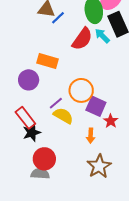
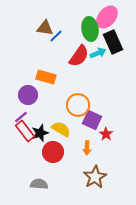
cyan arrow: (102, 36) -> (98, 53), turned 112
purple line: (56, 103) -> (21, 117), moved
black star: (32, 133) -> (40, 133), moved
red circle: (44, 159) -> (53, 152), moved

